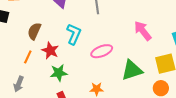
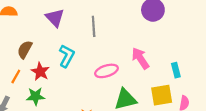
pink ellipse: (102, 51) -> (106, 71), moved
green star: (59, 73) -> (36, 96), moved

